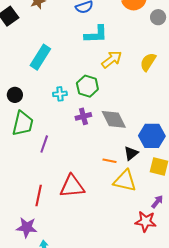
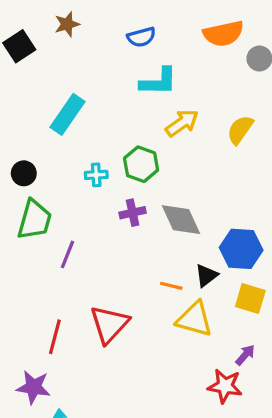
red triangle: (72, 186) -> (109, 324), turned -44

